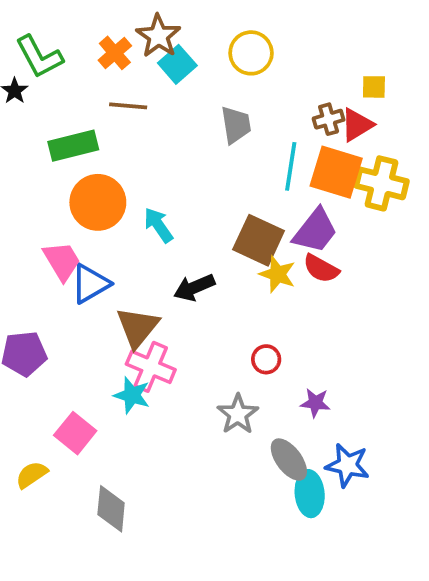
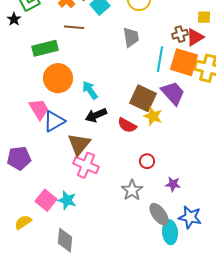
purple trapezoid: (315, 231) -> (173, 93), turned -80
red semicircle: (321, 269) -> (127, 125), moved
black arrow: (194, 287) -> (96, 115), moved
cyan star: (132, 395) -> (67, 200), moved

